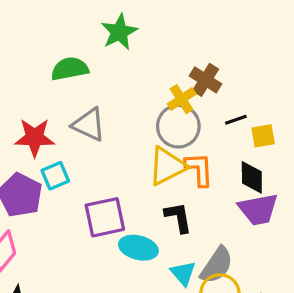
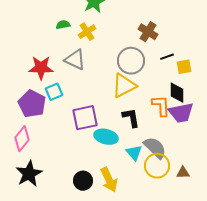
green semicircle: (70, 69) -> (63, 25), size x0.6
yellow cross: (182, 99) -> (87, 32), moved
orange L-shape: (199, 169) -> (161, 106), moved
gray semicircle: (217, 265) -> (155, 148), turned -80

